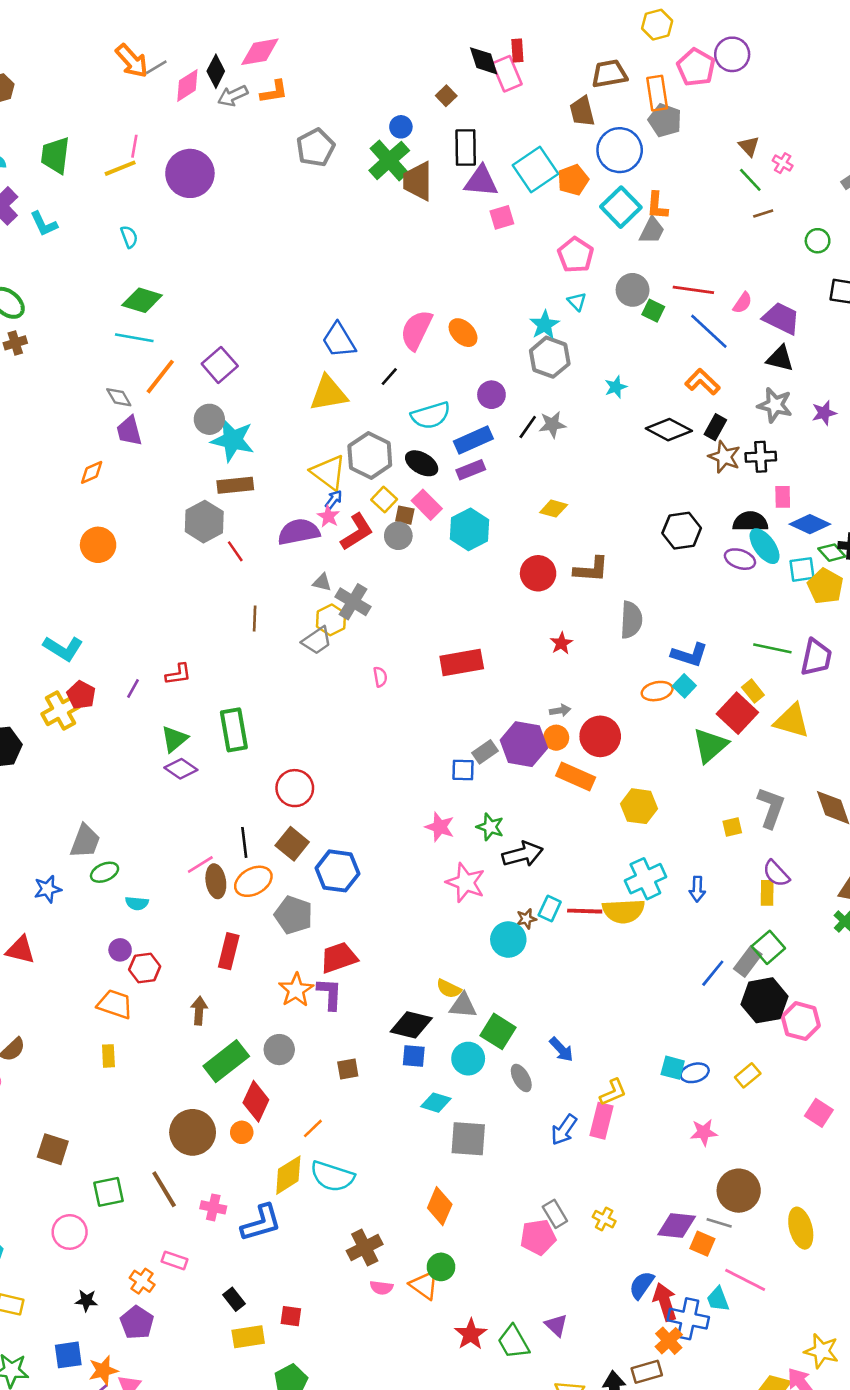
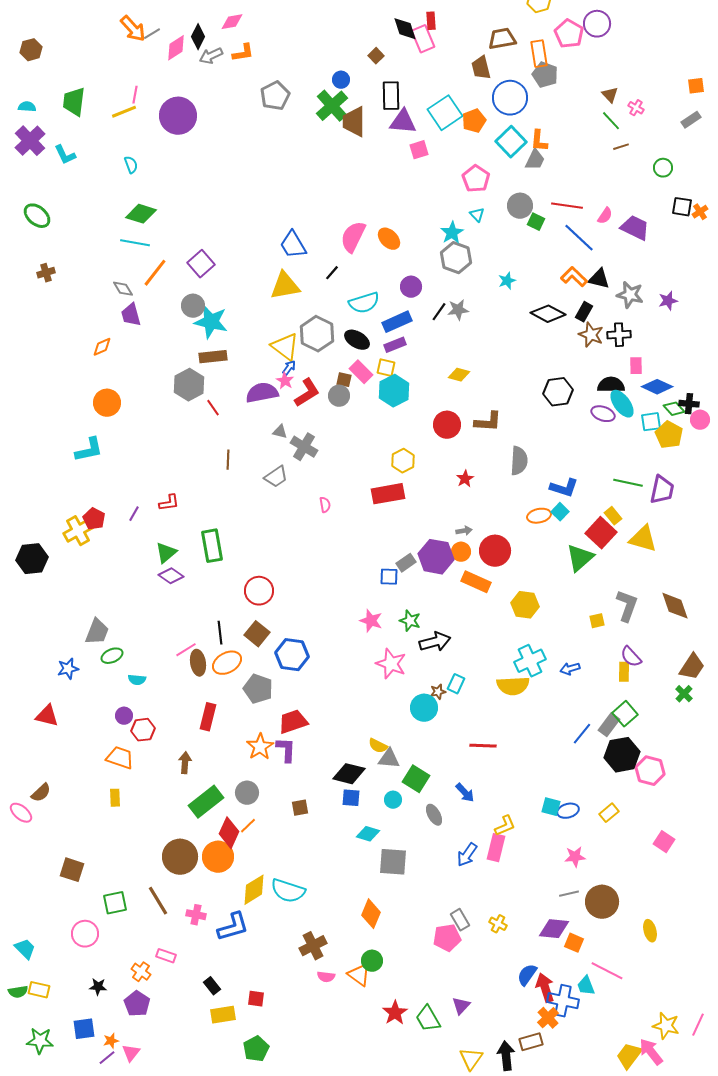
pink diamond: (260, 52) -> (232, 22), size x0.7
brown cross: (15, 343) -> (46, 273), moved
black triangle: (780, 358) -> (599, 279), moved
yellow square: (384, 500) -> (386, 368), moved, turned -30
yellow hexagon: (331, 620) -> (403, 461), moved
cyan L-shape: (63, 648) -> (89, 450), moved, turned -44
blue arrow: (697, 889) -> (570, 669), turned 72
red line: (585, 911) -> (483, 746), moved
cyan circle: (468, 1059) -> (393, 800), size x0.7
orange line: (313, 1128) -> (248, 826), moved
orange circle: (242, 1132) -> (218, 857), size x1.8
gray line: (719, 1223) -> (569, 894), moved, turned -30
yellow ellipse: (801, 1228) -> (650, 931), size x0.7
purple triangle: (556, 1325) -> (461, 1006), turned 30
orange star: (103, 1370) -> (111, 1041), size x0.7

